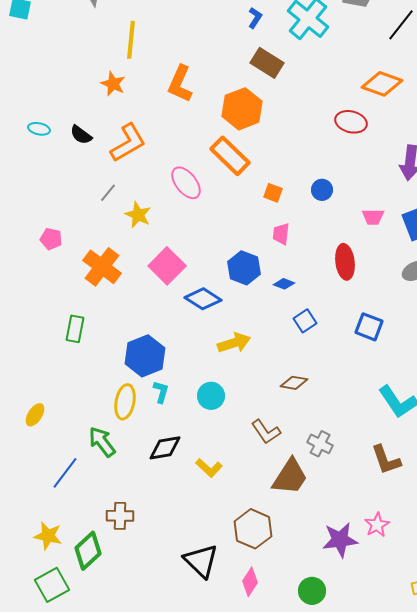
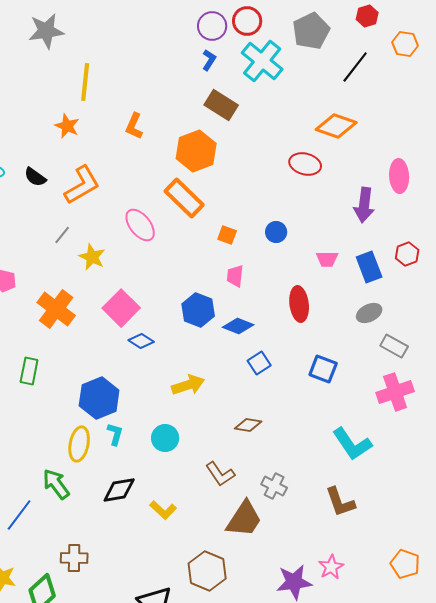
orange L-shape: (180, 84) -> (134, 126), size x0.7
blue diamond: (284, 284) -> (238, 326), size x1.4
blue diamond: (203, 299) -> (141, 341), moved, size x0.7

